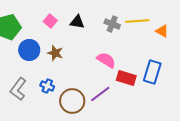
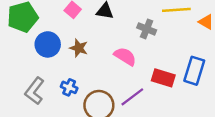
gray cross: (112, 24) -> (147, 29), moved
pink semicircle: (106, 60) -> (125, 56), moved

